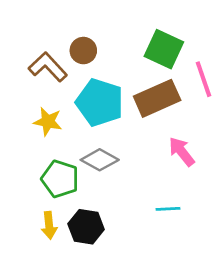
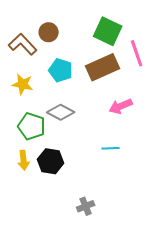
cyan pentagon: (100, 102) -> (61, 70), size x0.7
pink arrow: (182, 152) -> (121, 106), turned -75

